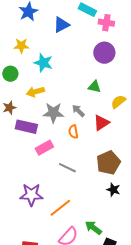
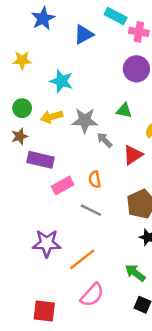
yellow star: (21, 46) -> (22, 60), moved
green circle: (10, 74) -> (22, 108), moved
gray star: (53, 113) -> (85, 120), moved
orange semicircle: (73, 132) -> (95, 179), moved
green arrow: (93, 228) -> (135, 273), moved

